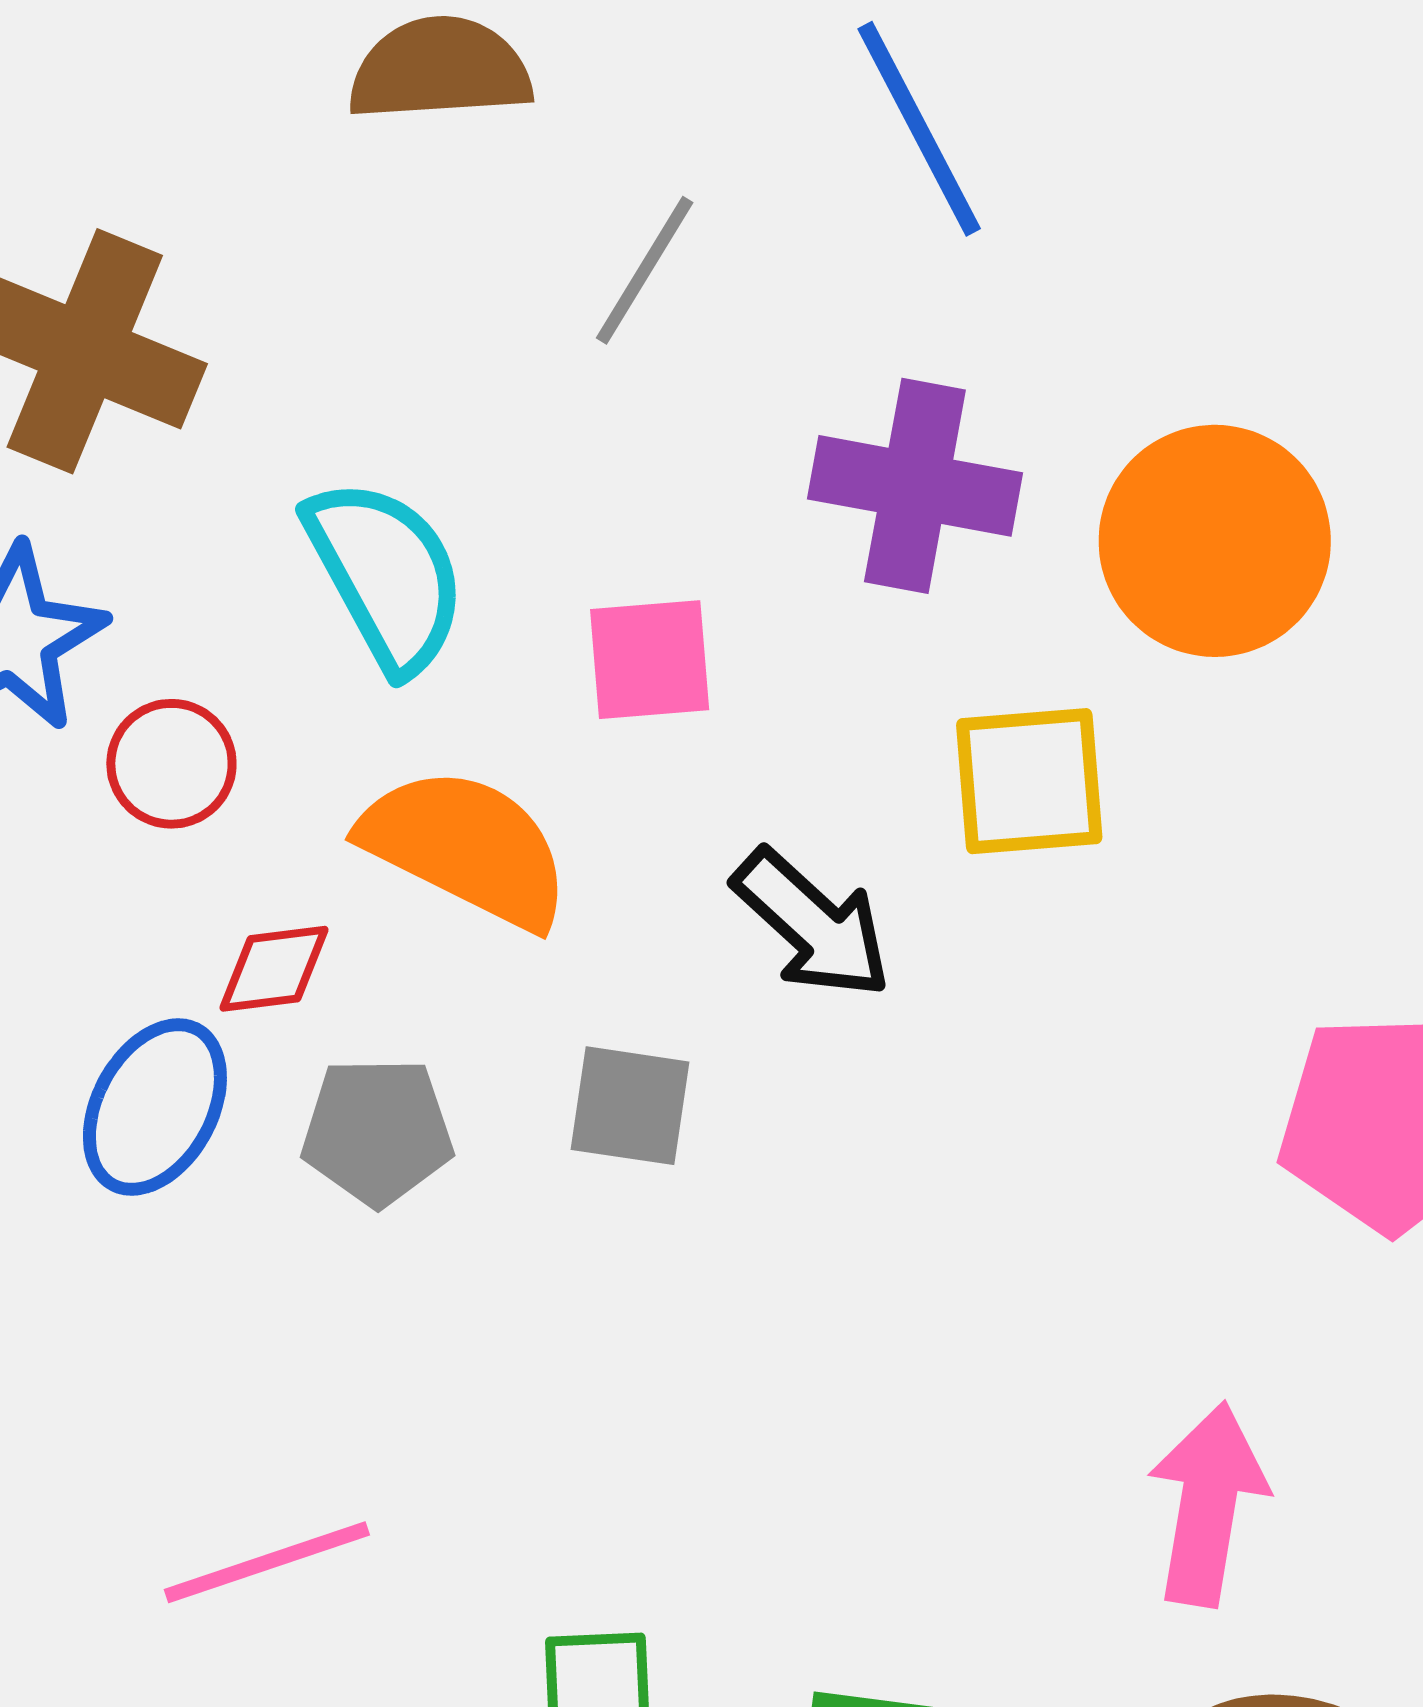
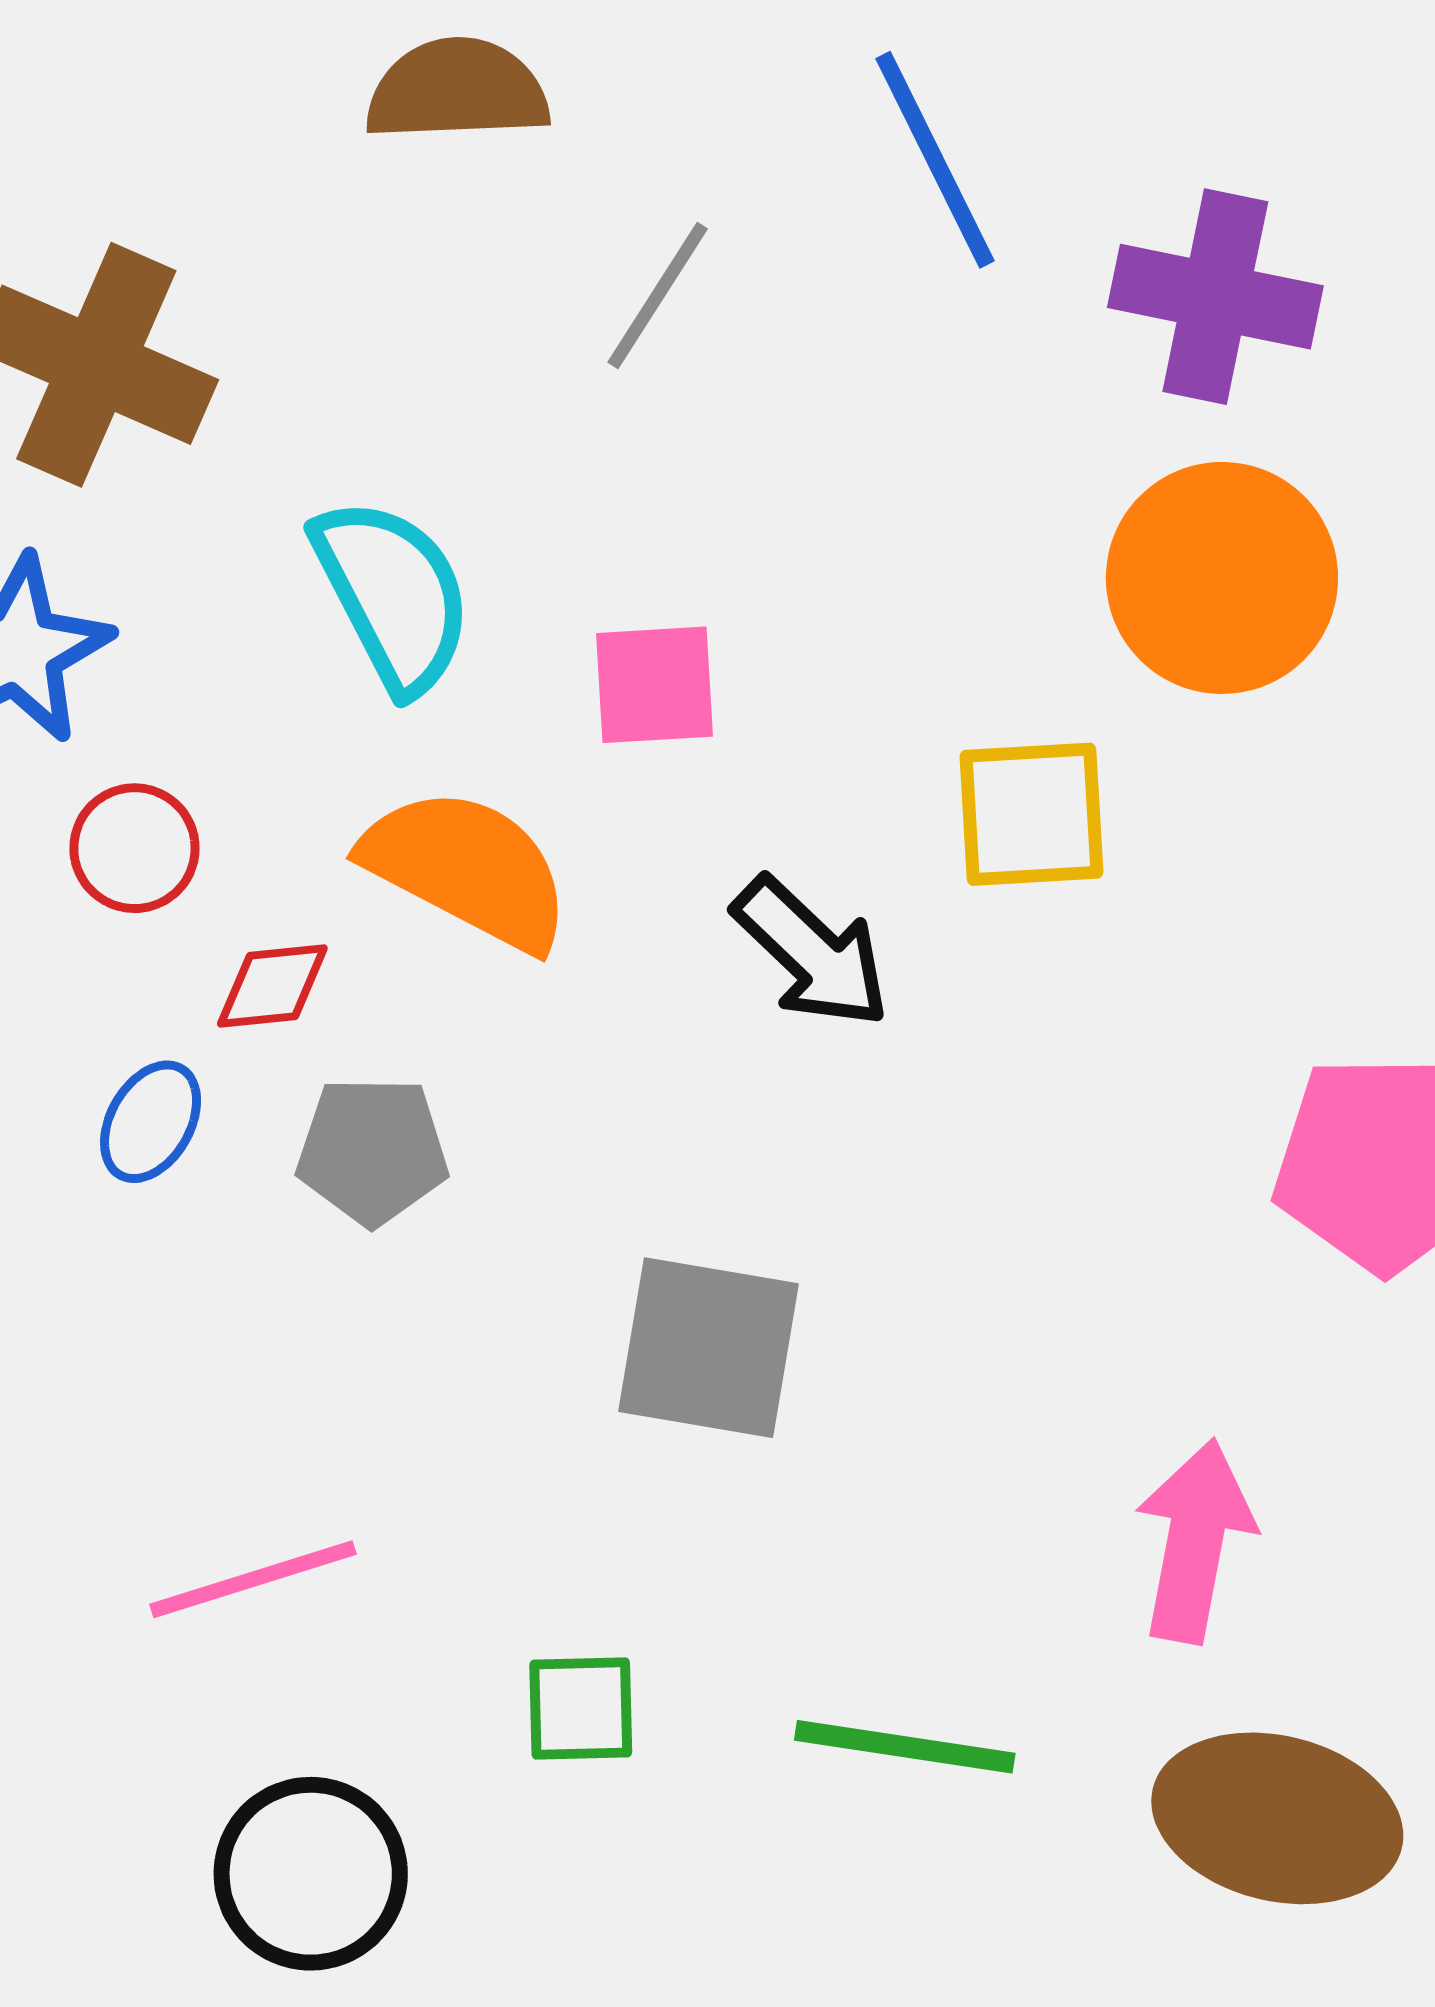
purple cross: (915, 486) -> (1215, 297), moved
red circle: (171, 764) -> (134, 848), moved
gray square: (630, 1106) -> (709, 1348), moved, size x1.5
blue ellipse: (155, 1107) -> (151, 1122), size x0.7

